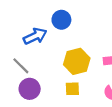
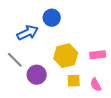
purple circle: (30, 89) -> (37, 75), moved
yellow square: (72, 89) -> (74, 81), moved

